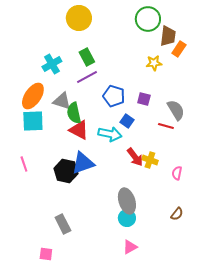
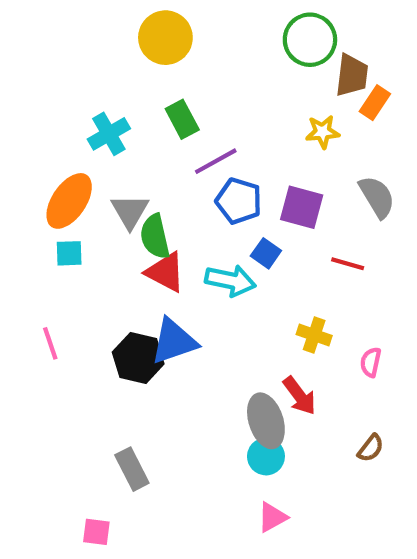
purple line: (87, 77) -> (216, 161), moved
purple square: (144, 99) -> (302, 207), size x1.5
gray triangle: (62, 101) -> (130, 211), turned 42
gray semicircle: (176, 110) -> (377, 197), moved
cyan square: (33, 121) -> (69, 253), size x0.6
red arrow: (135, 157) -> (299, 396), moved

